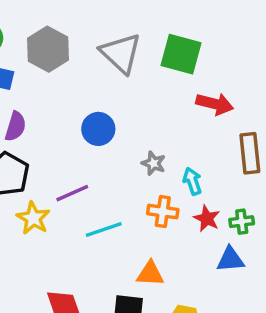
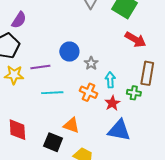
blue circle: (98, 129) -> (69, 52), moved
yellow star: (33, 218) -> (14, 75), turned 30
green cross: (242, 222) -> (134, 93), moved
blue triangle: (230, 259) -> (119, 130), size x1.4

